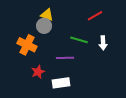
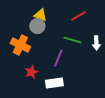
red line: (95, 16) -> (78, 16), moved
purple line: (65, 58) -> (58, 58), turned -66

